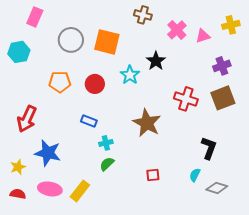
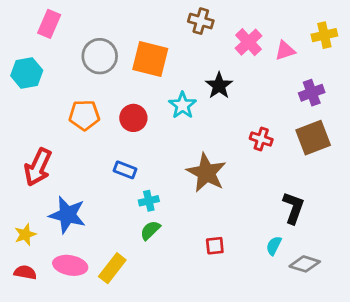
red cross: (186, 99) -> (261, 139), size x0.7

